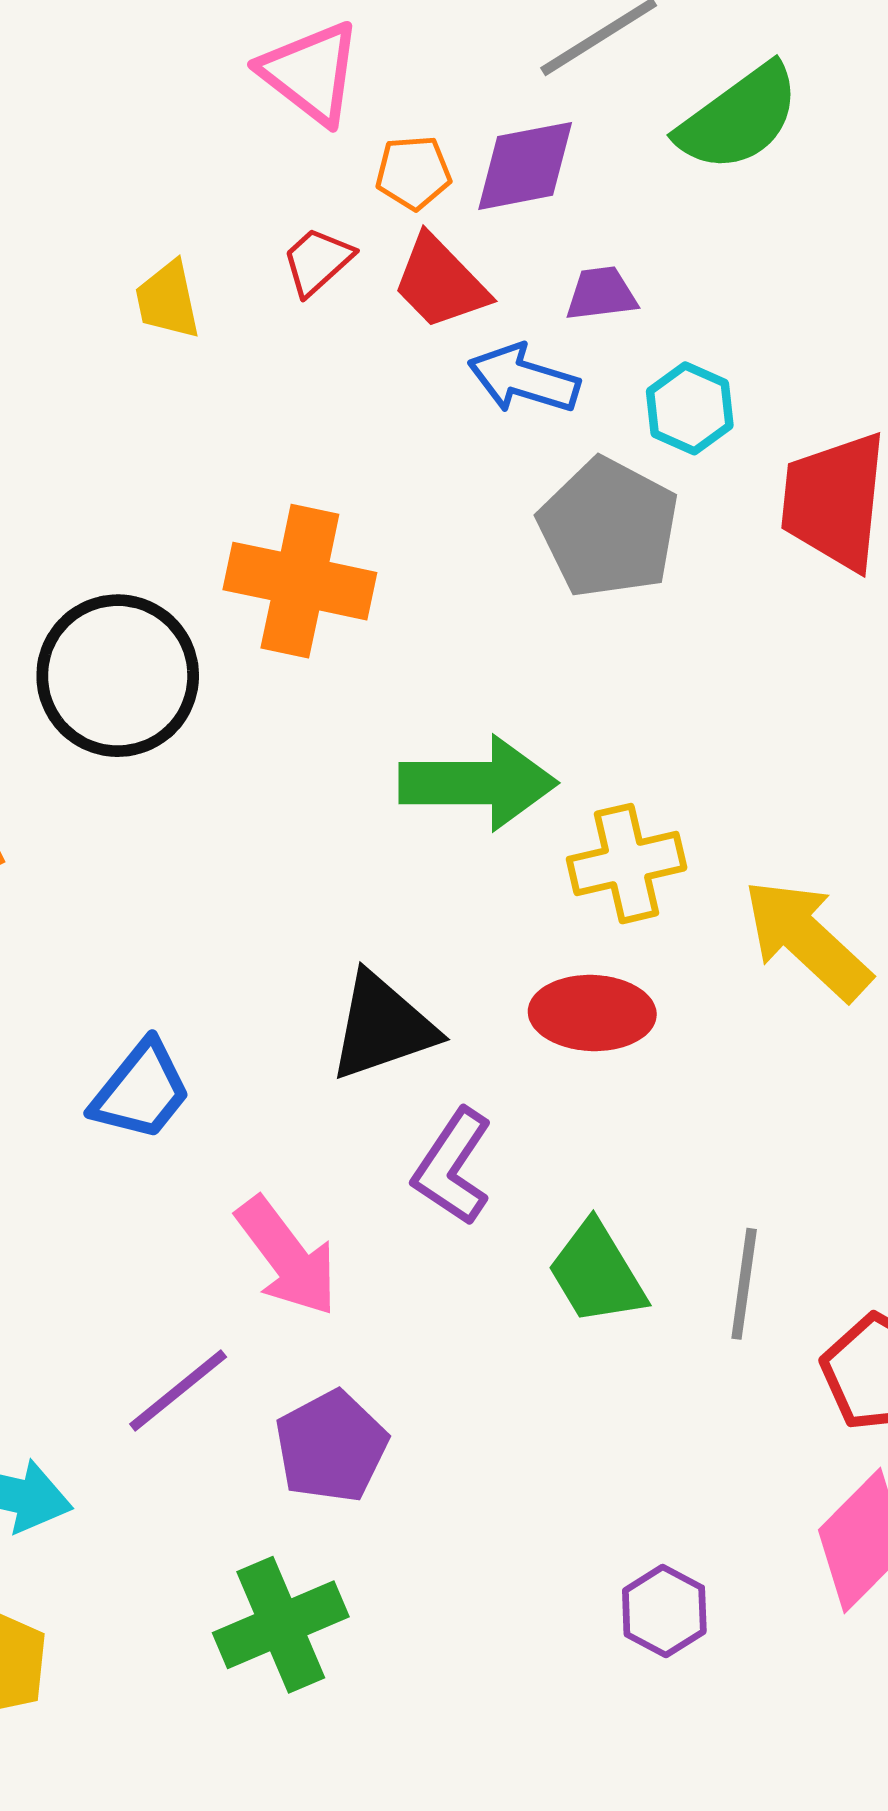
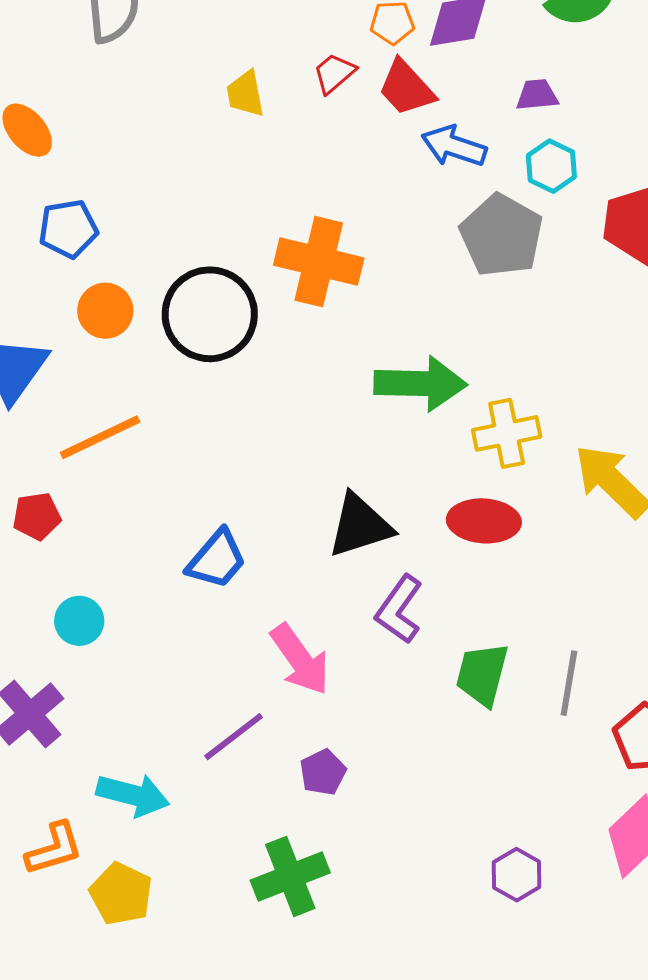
purple trapezoid: (601, 294) -> (537, 95), moved
green trapezoid: (597, 1273) -> (482, 674), turned 44
purple pentagon: (331, 1447) -> (323, 772), size x0.7

